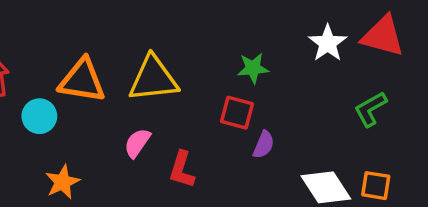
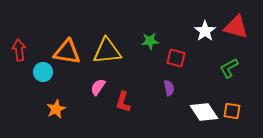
green star: (253, 68) -> (150, 41), moved
red square: (237, 113) -> (176, 58), moved
purple semicircle: (264, 145) -> (169, 88), turned -35

